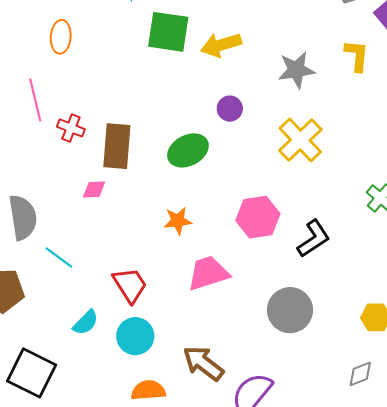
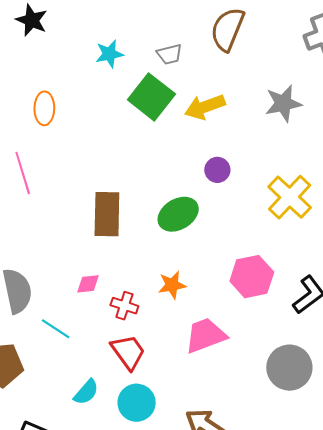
green square: (168, 32) -> (151, 97), turned 33
gray star: (296, 70) -> (283, 103), moved
red cross: (71, 128) -> (124, 306), moved
pink diamond: (94, 190) -> (88, 284), moved

